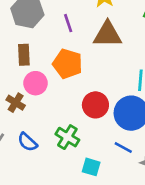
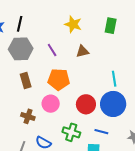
brown triangle: (108, 34) -> (82, 51), size x0.6
pink circle: (36, 83) -> (51, 104), moved
blue line: (123, 147) -> (101, 132), moved

